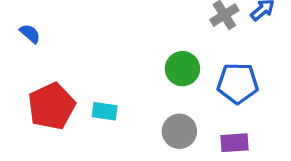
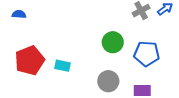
blue semicircle: (30, 34) -> (19, 14), turned -40

